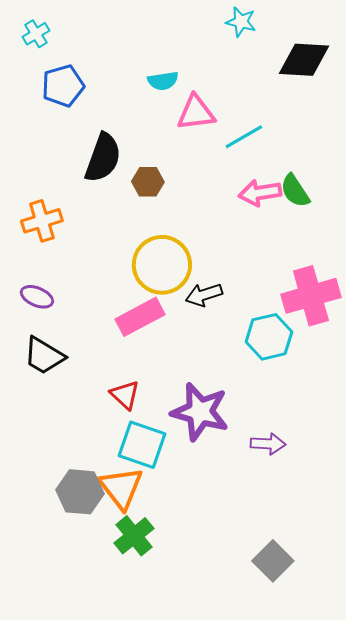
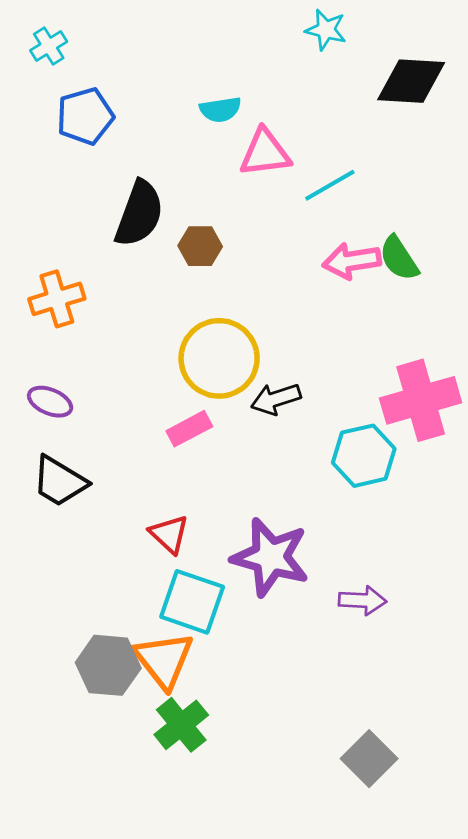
pink rectangle: (140, 317) -> (189, 429), size x0.7

